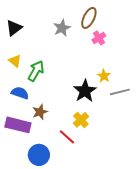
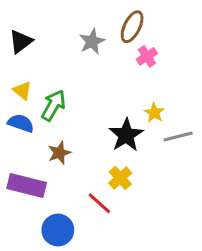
blue semicircle: (20, 93) -> (21, 123), moved
brown star: (40, 112) -> (59, 153), moved

